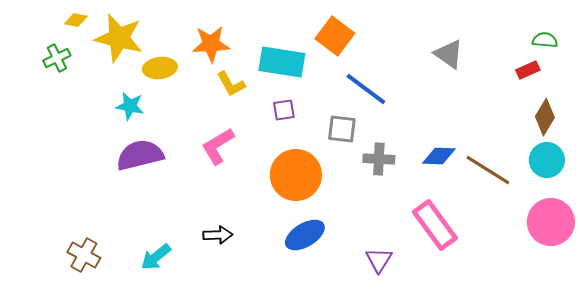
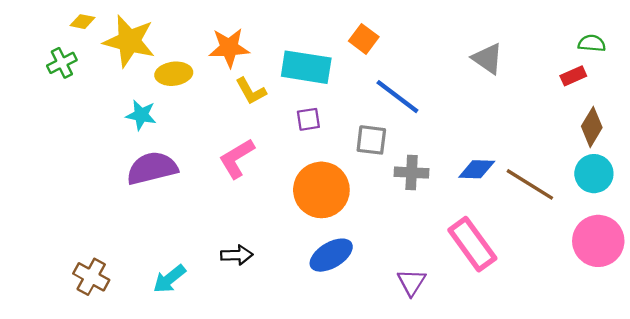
orange square: (335, 36) -> (364, 39), size x0.7

